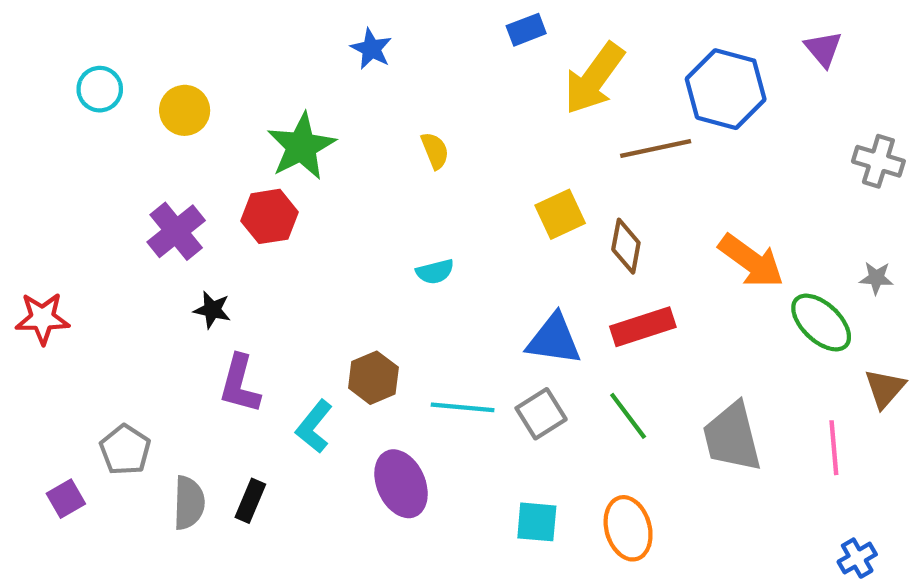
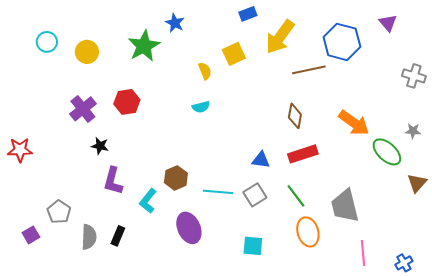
green star: (301, 146) -> (144, 46), moved
yellow square: (560, 214) -> (234, 54), moved
cyan semicircle: (435, 272) -> (201, 107), moved
blue triangle: (554, 339) -> (261, 160), size x0.7
pink line: (834, 448) -> (363, 253), moved
orange ellipse: (628, 528) -> (308, 232), moved

